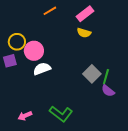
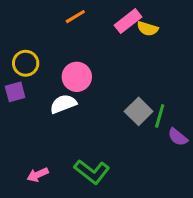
yellow semicircle: (84, 33) -> (148, 29), moved
pink circle: (34, 51) -> (77, 77), moved
purple semicircle: (108, 91) -> (178, 137), moved

